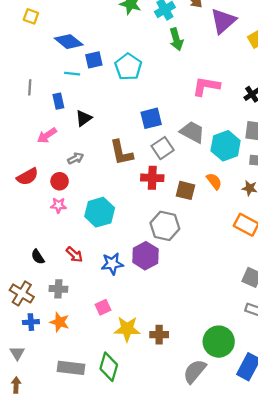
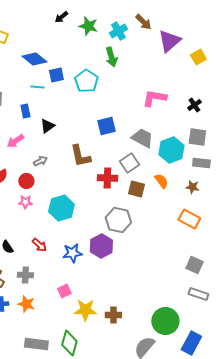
green arrow: (176, 39) -> (111, 57), moved
gray square: (163, 148) -> (129, 163), moved

